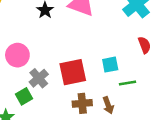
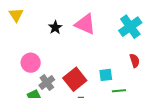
red square: (73, 72) -> (75, 79), turned -30

